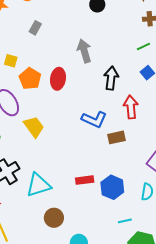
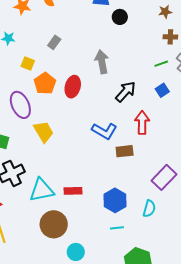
gray rectangle: (35, 28) -> (54, 42), moved
black arrow: (111, 78) -> (126, 92), turned 30
red rectangle: (85, 180) -> (73, 191), moved
brown circle: (54, 218) -> (54, 224), size x1.4
cyan line: (125, 221) -> (117, 228), moved

